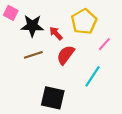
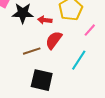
red arrow: (56, 33) -> (45, 20), turned -40
brown line: (33, 55) -> (32, 51), moved

